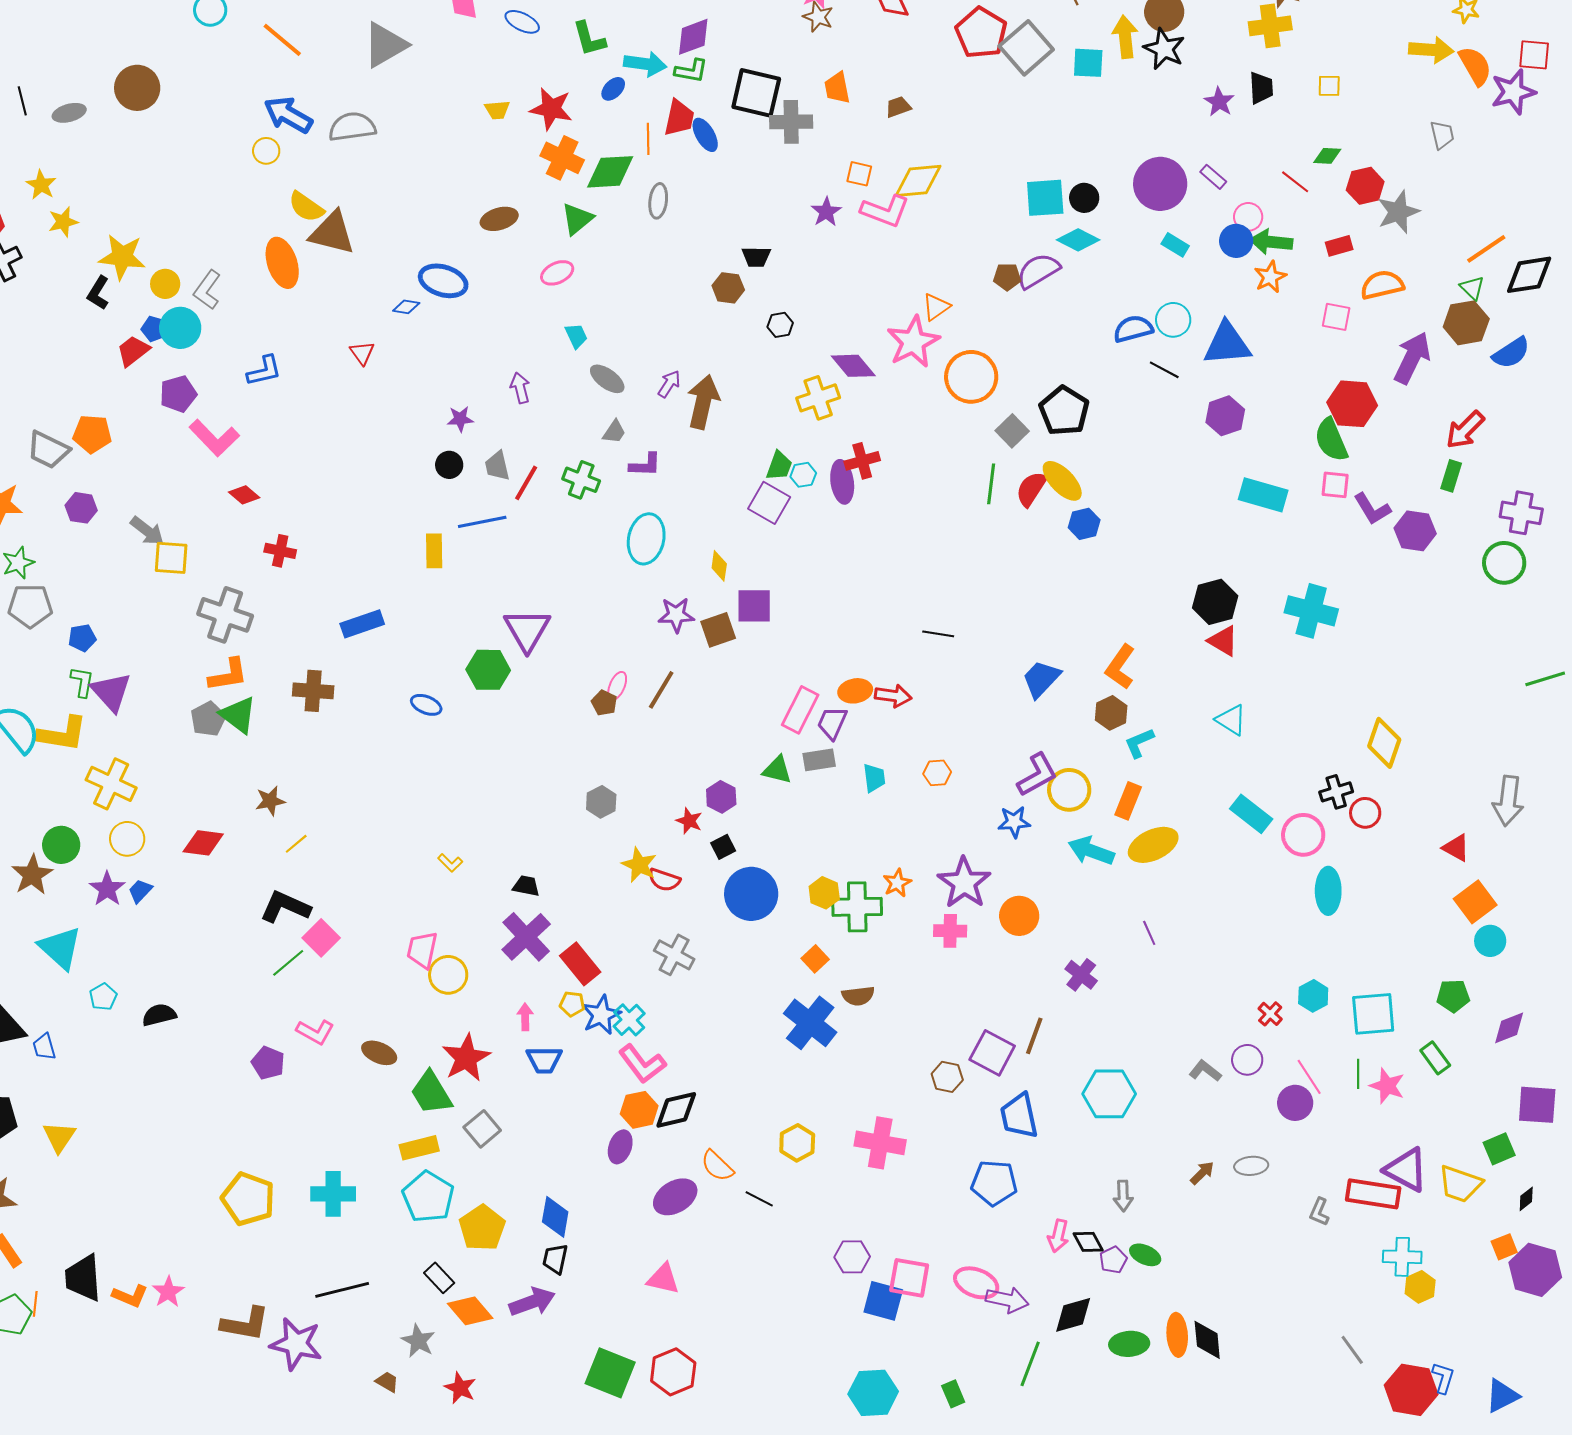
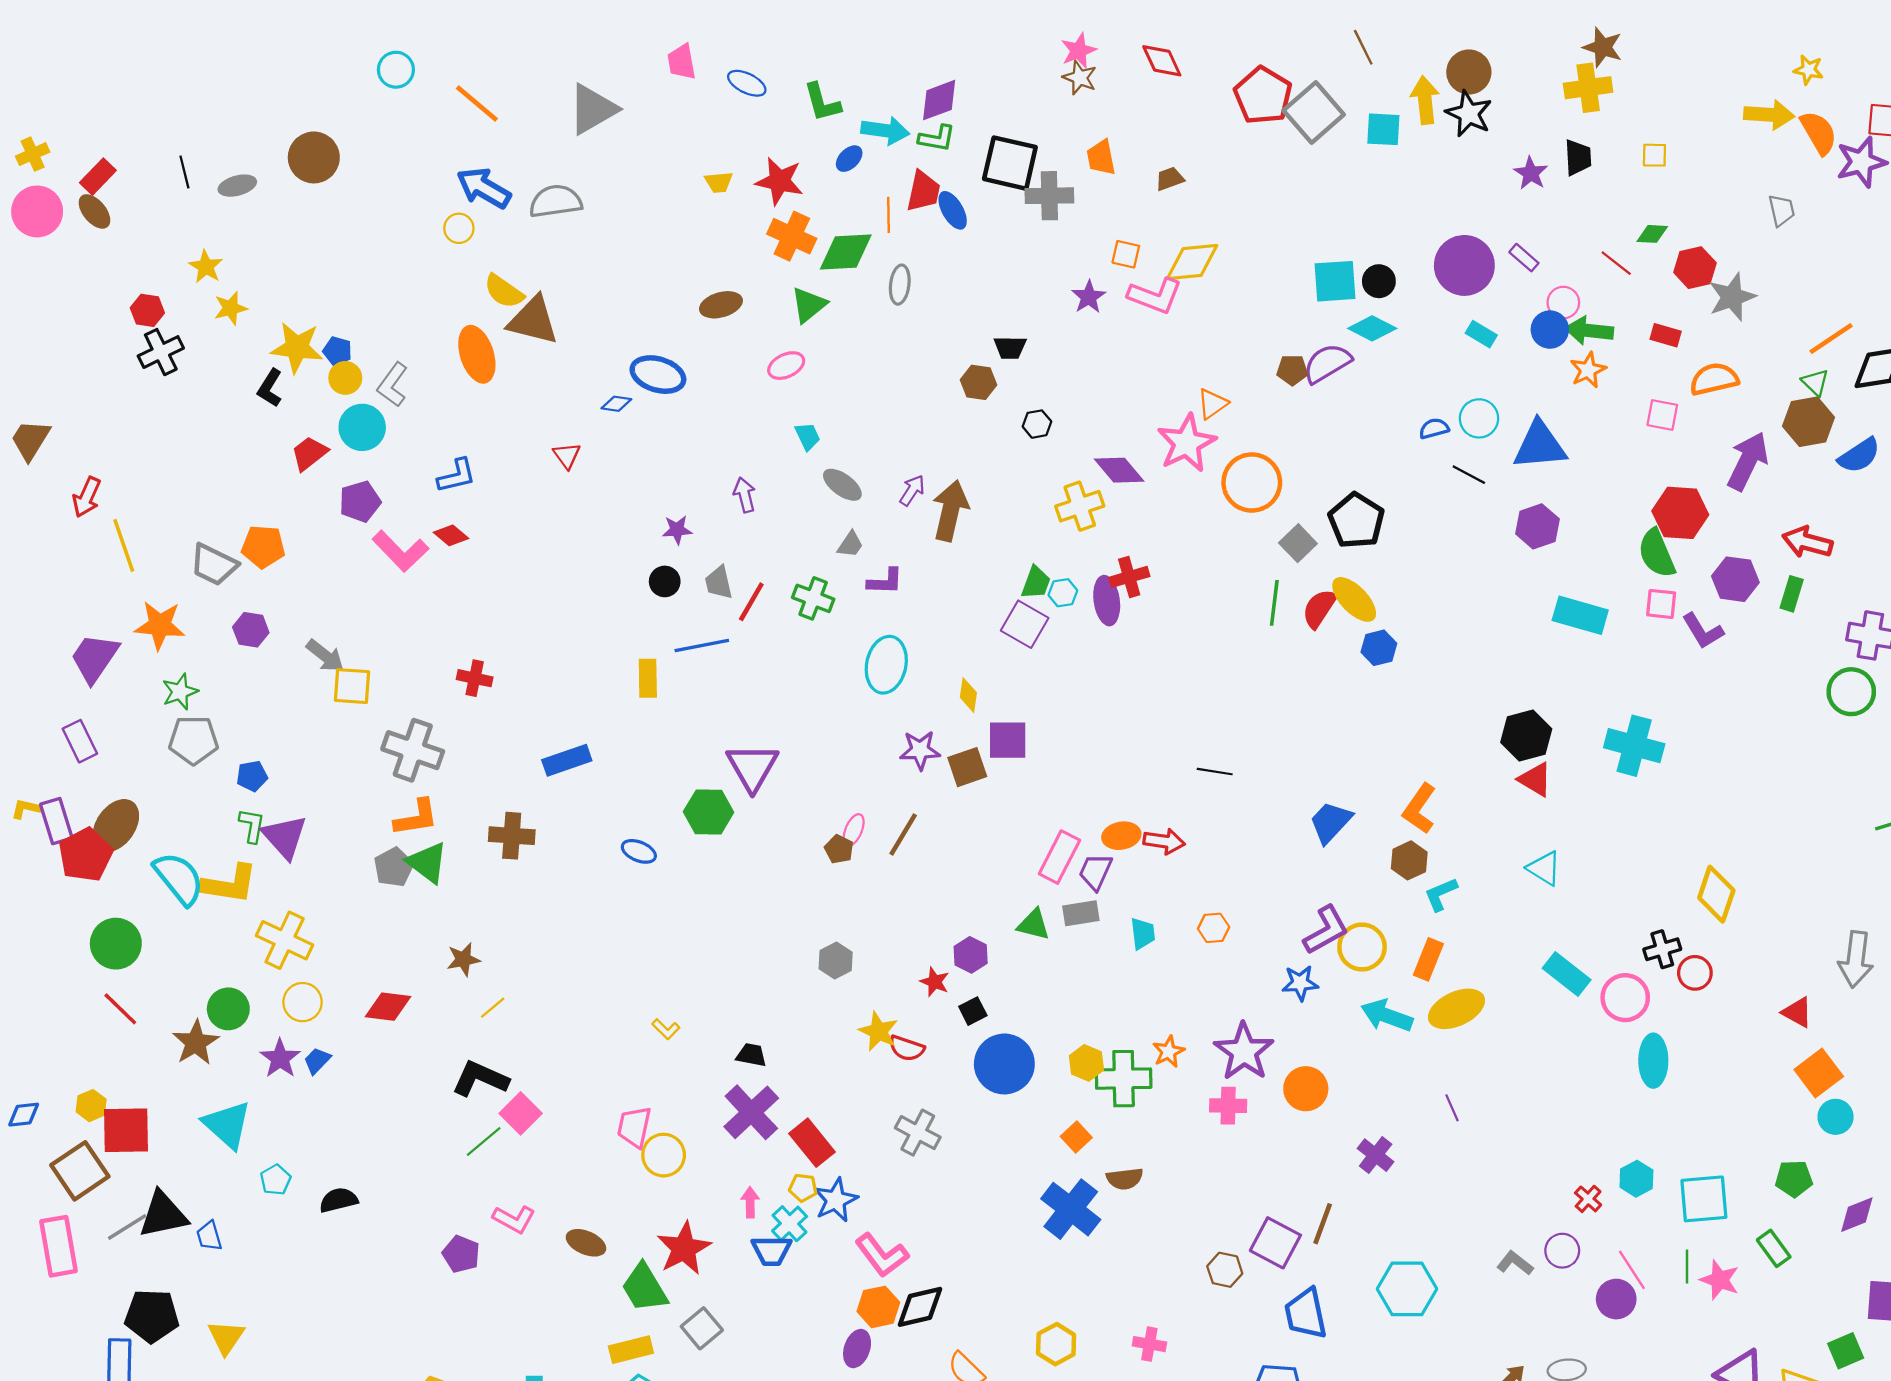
red rectangle: (1339, 246) -> (1666, 335), turned 32
blue pentagon: (154, 329) -> (337, 351), moved
blue semicircle: (1133, 329) -> (1434, 429), size x0.7
red arrow: (1465, 430) -> (1807, 542), turned 60
red diamond: (244, 495) -> (451, 535), moved
purple hexagon: (1415, 531) -> (1735, 579), moved
cyan cross: (629, 1020) -> (790, 1224), moved
pink cross: (880, 1143) -> (1149, 1344), size x0.6

